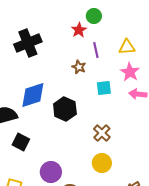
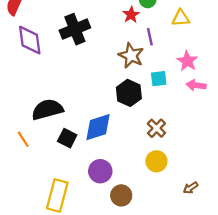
yellow triangle: (127, 47) -> (181, 18), moved
brown star: (79, 67) -> (131, 56), size x1.6
blue diamond: (33, 95) -> (98, 127), moved
black hexagon: (65, 109) -> (129, 93), moved

